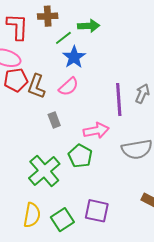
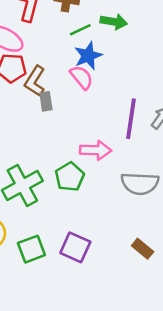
pink semicircle: (68, 87) -> (82, 77), moved, turned -100
gray rectangle: (54, 120) -> (46, 101), moved

